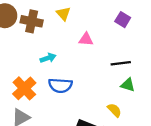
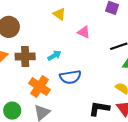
brown cross: (32, 21) -> (25, 57), moved
pink triangle: (86, 39) -> (84, 32), turned 32

